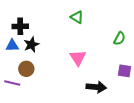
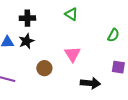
black cross: (20, 26) -> (27, 18), moved
brown circle: (26, 69) -> (44, 68), moved

